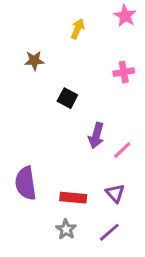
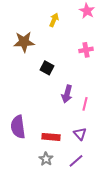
brown star: (34, 61) -> (24, 42), size x1.5
pink line: (122, 150) -> (85, 104), turned -32

